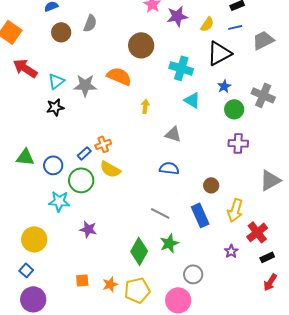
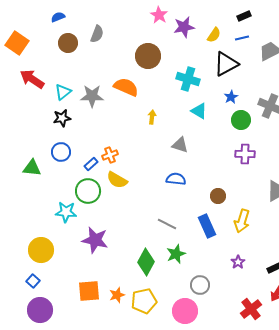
blue circle: (53, 165) -> (61, 152), moved
purple star: (88, 229) -> (95, 240), size x1.5
red cross: (257, 232) -> (251, 309), moved
orange square: (82, 280) -> (89, 291), size x1.6

